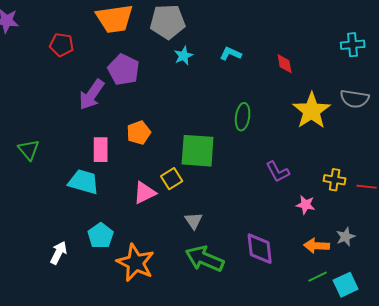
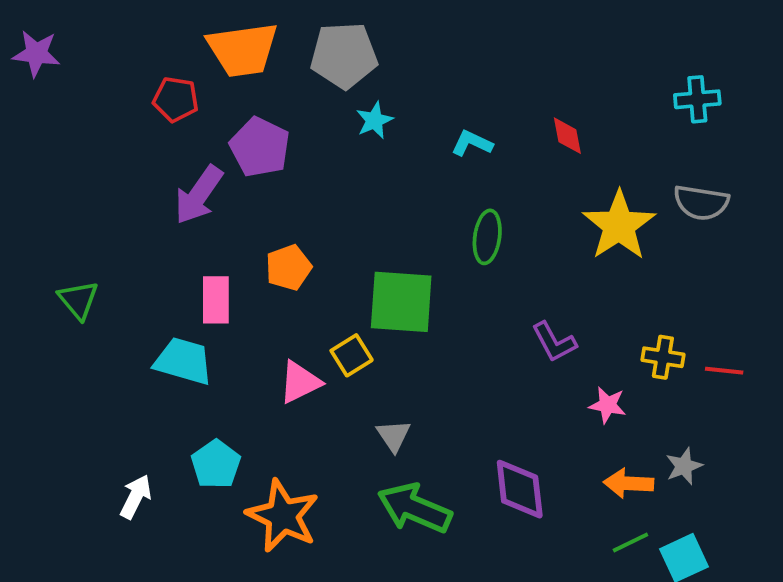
red pentagon: (62, 45) -> (176, 99), moved
cyan L-shape: (231, 54) -> (472, 143), moved

